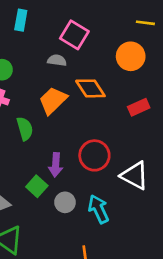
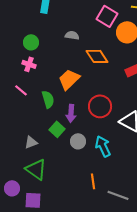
pink square: (74, 35) -> (107, 16), moved
orange trapezoid: (53, 101) -> (69, 79), moved
green semicircle: (25, 129) -> (48, 99), moved

